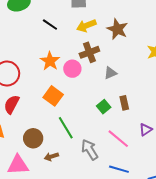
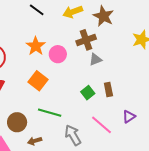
brown cross: (89, 52) -> (86, 40), moved
green line: (66, 128) -> (50, 113), turned -45

